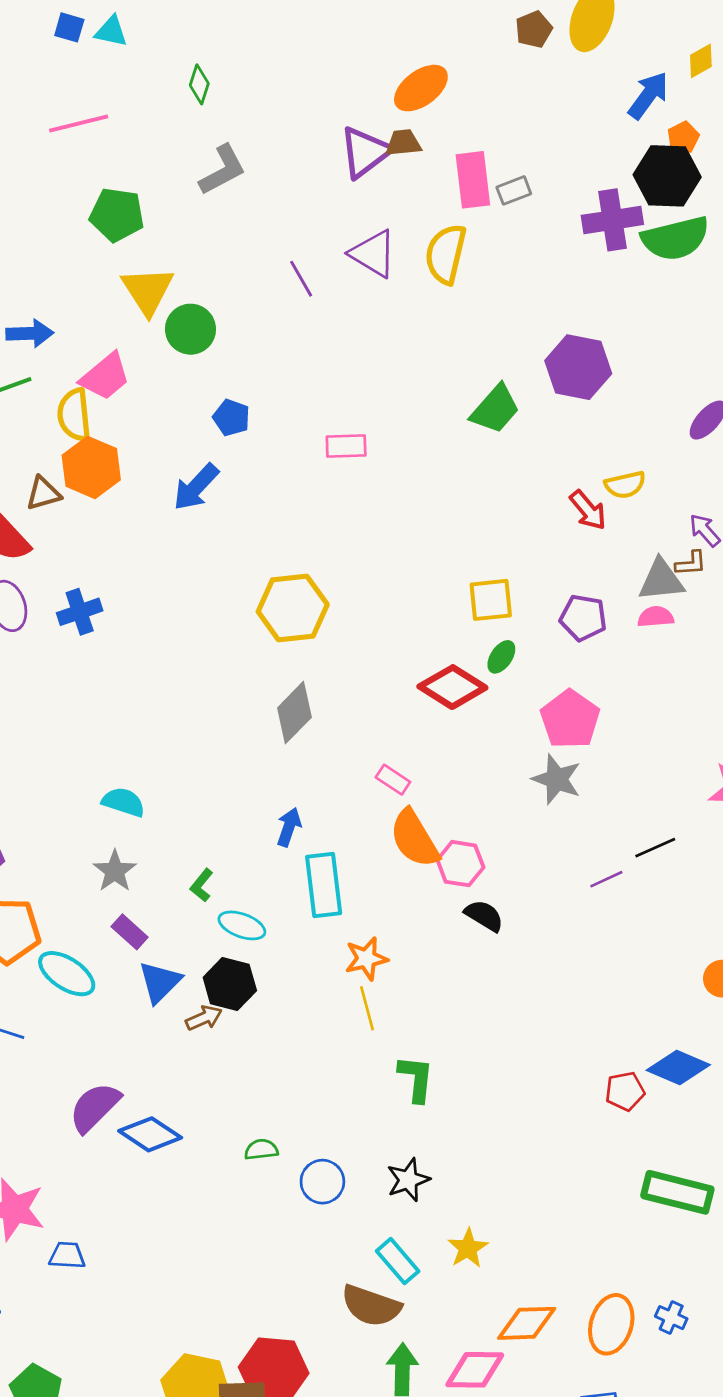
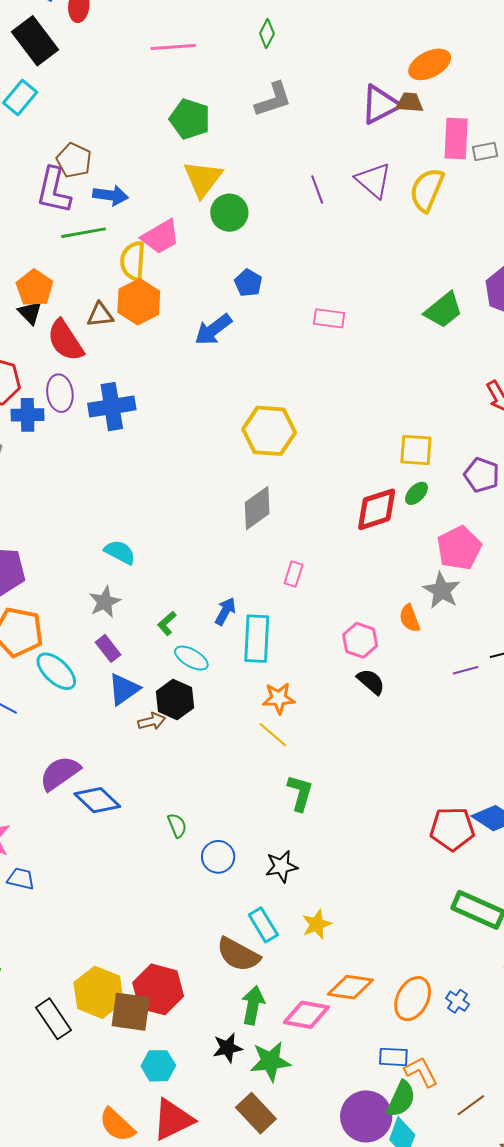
blue cross: (80, 612) -> (112, 407), size x1.4
red diamond: (452, 687) -> (377, 509), turned -60
pink rectangle: (393, 780) -> (294, 574), moved, turned 65
blue arrow: (289, 827) -> (225, 611), moved
orange semicircle: (414, 839) -> (410, 618), moved, size x0.6
yellow line: (367, 1008) -> (273, 735), turned -44
red pentagon: (625, 1091) -> (452, 829), size x1.5
green semicircle: (261, 1150) -> (177, 825), turned 65

